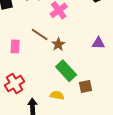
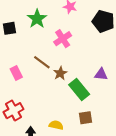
pink rectangle: (15, 46) -> (16, 73), turned -32
green rectangle: (66, 71) -> (79, 89), moved

